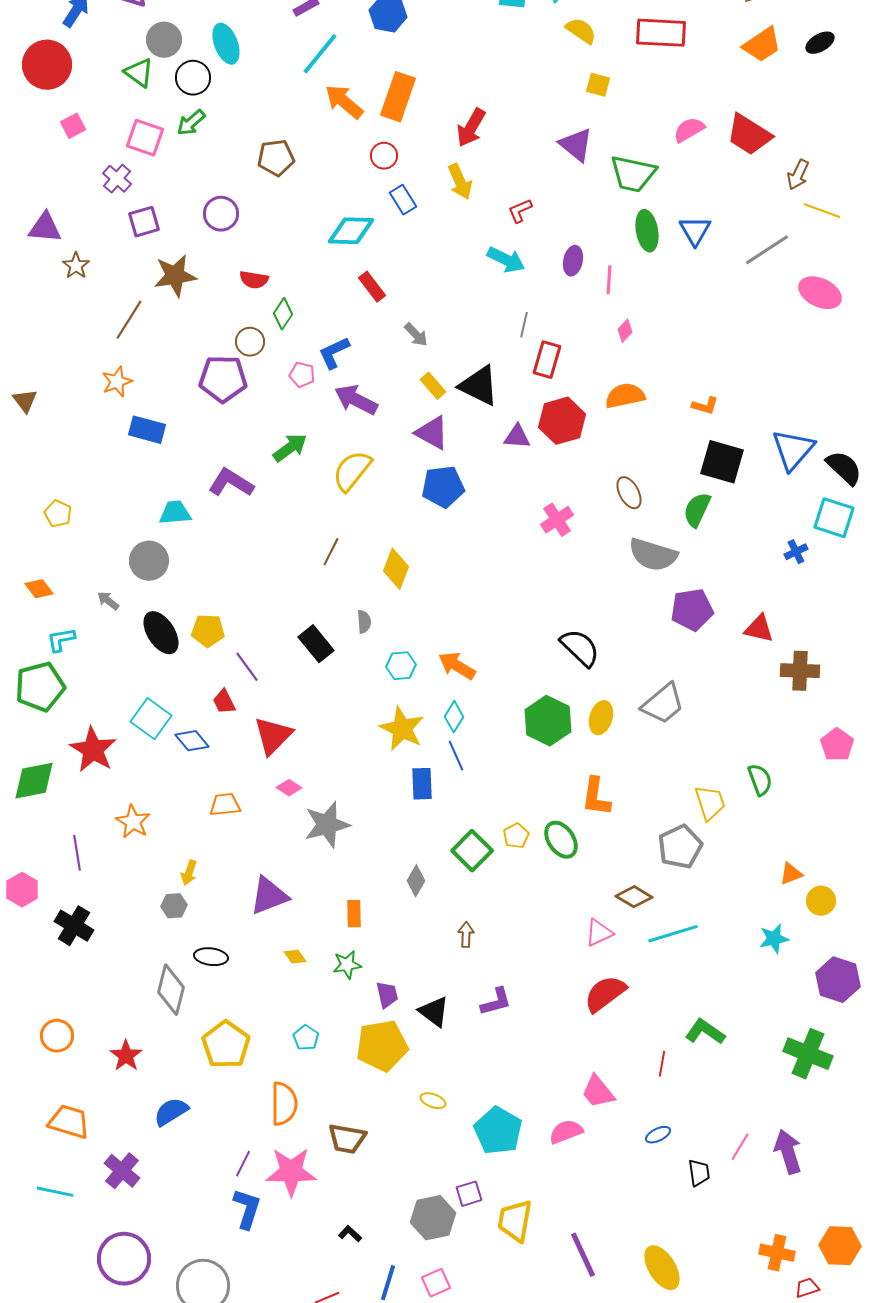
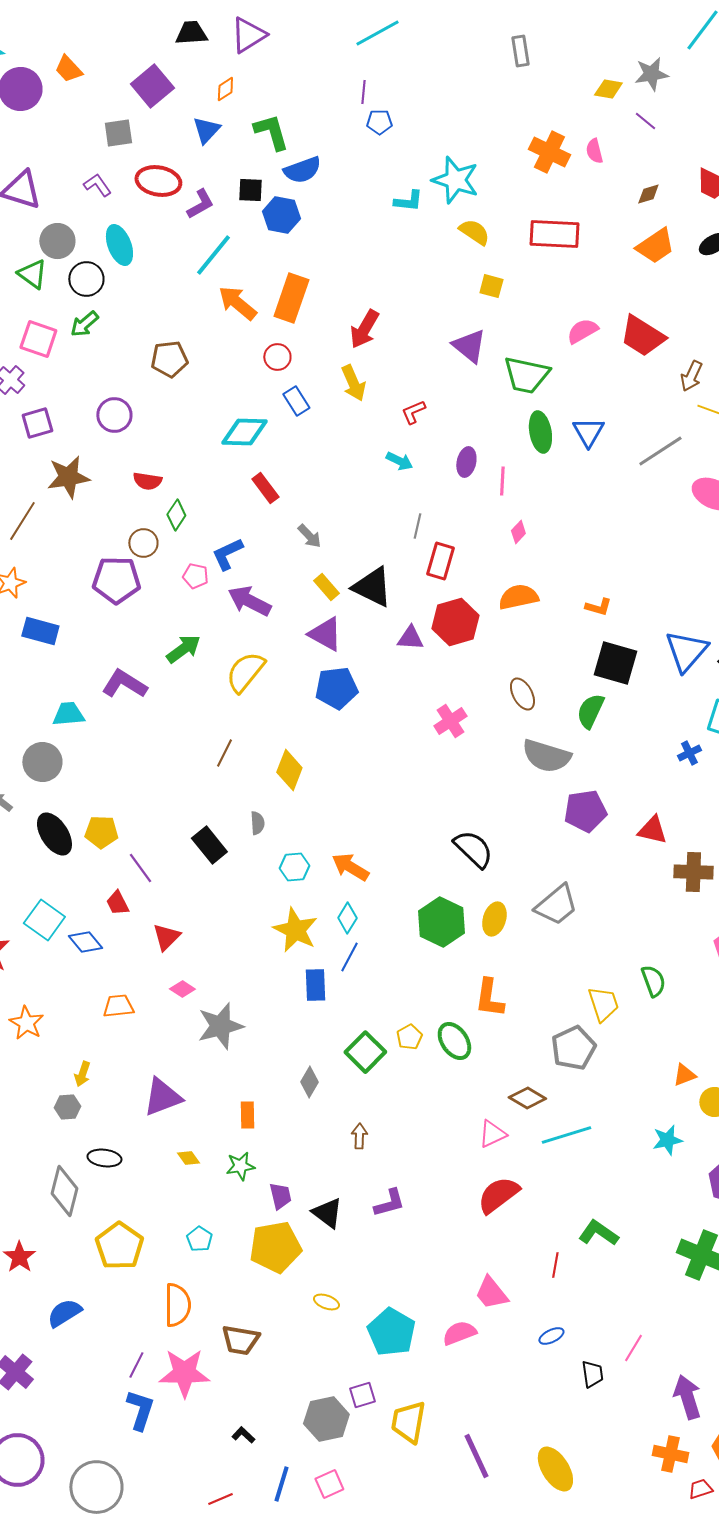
cyan arrow: (506, 260) -> (399, 461), size x0.7
red triangle: (273, 736) -> (166, 937), size x0.7
blue line: (456, 756) -> (349, 957), turned 52
purple arrow: (788, 1152) -> (687, 1397), moved

